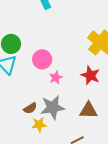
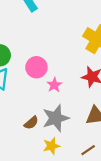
yellow star: (39, 125) -> (51, 146), moved

